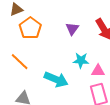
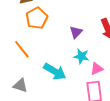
purple triangle: (72, 29) -> (76, 32), moved
pink triangle: (98, 71) -> (97, 69), turned -32

